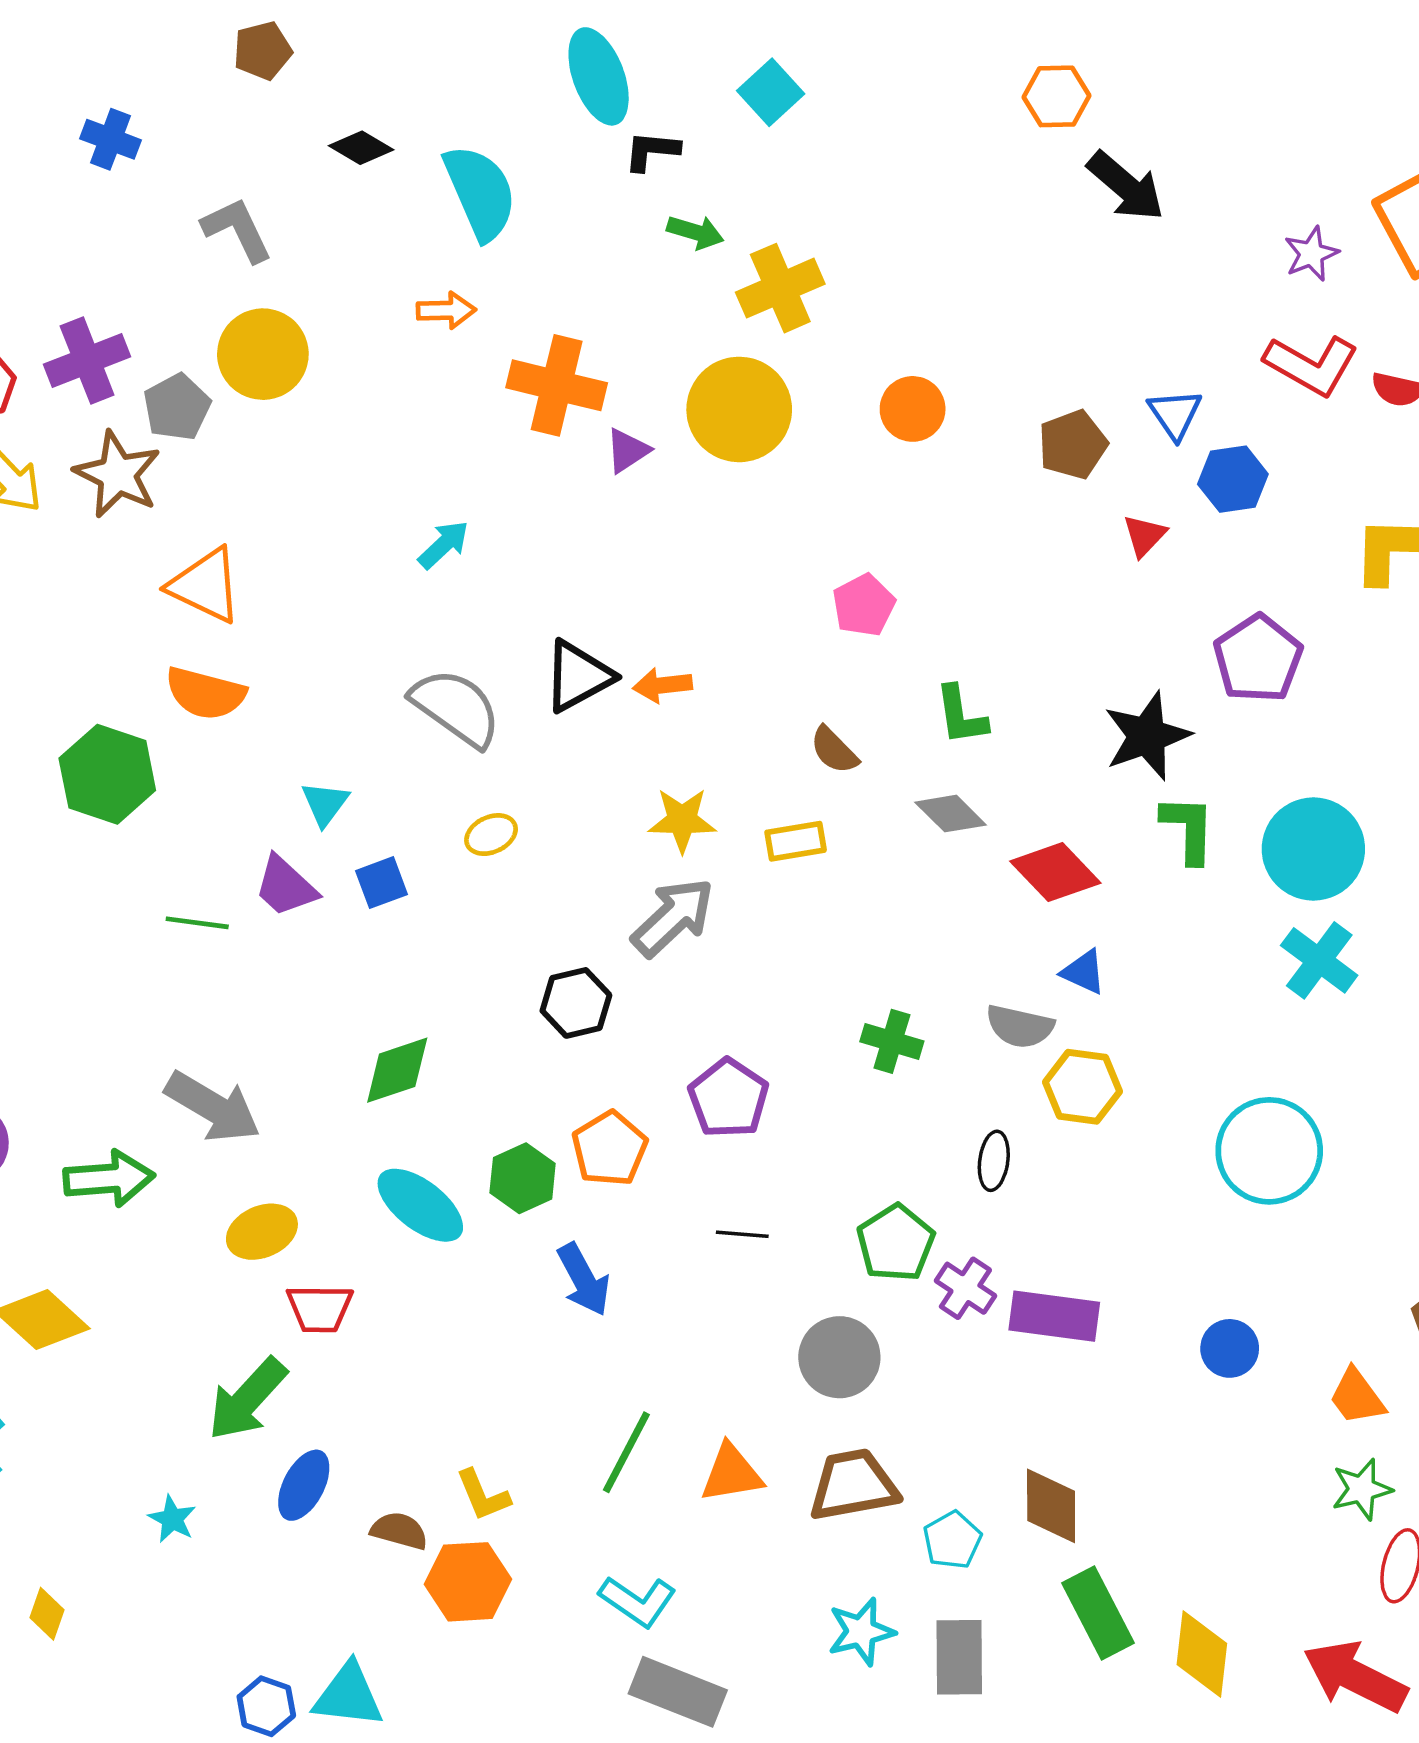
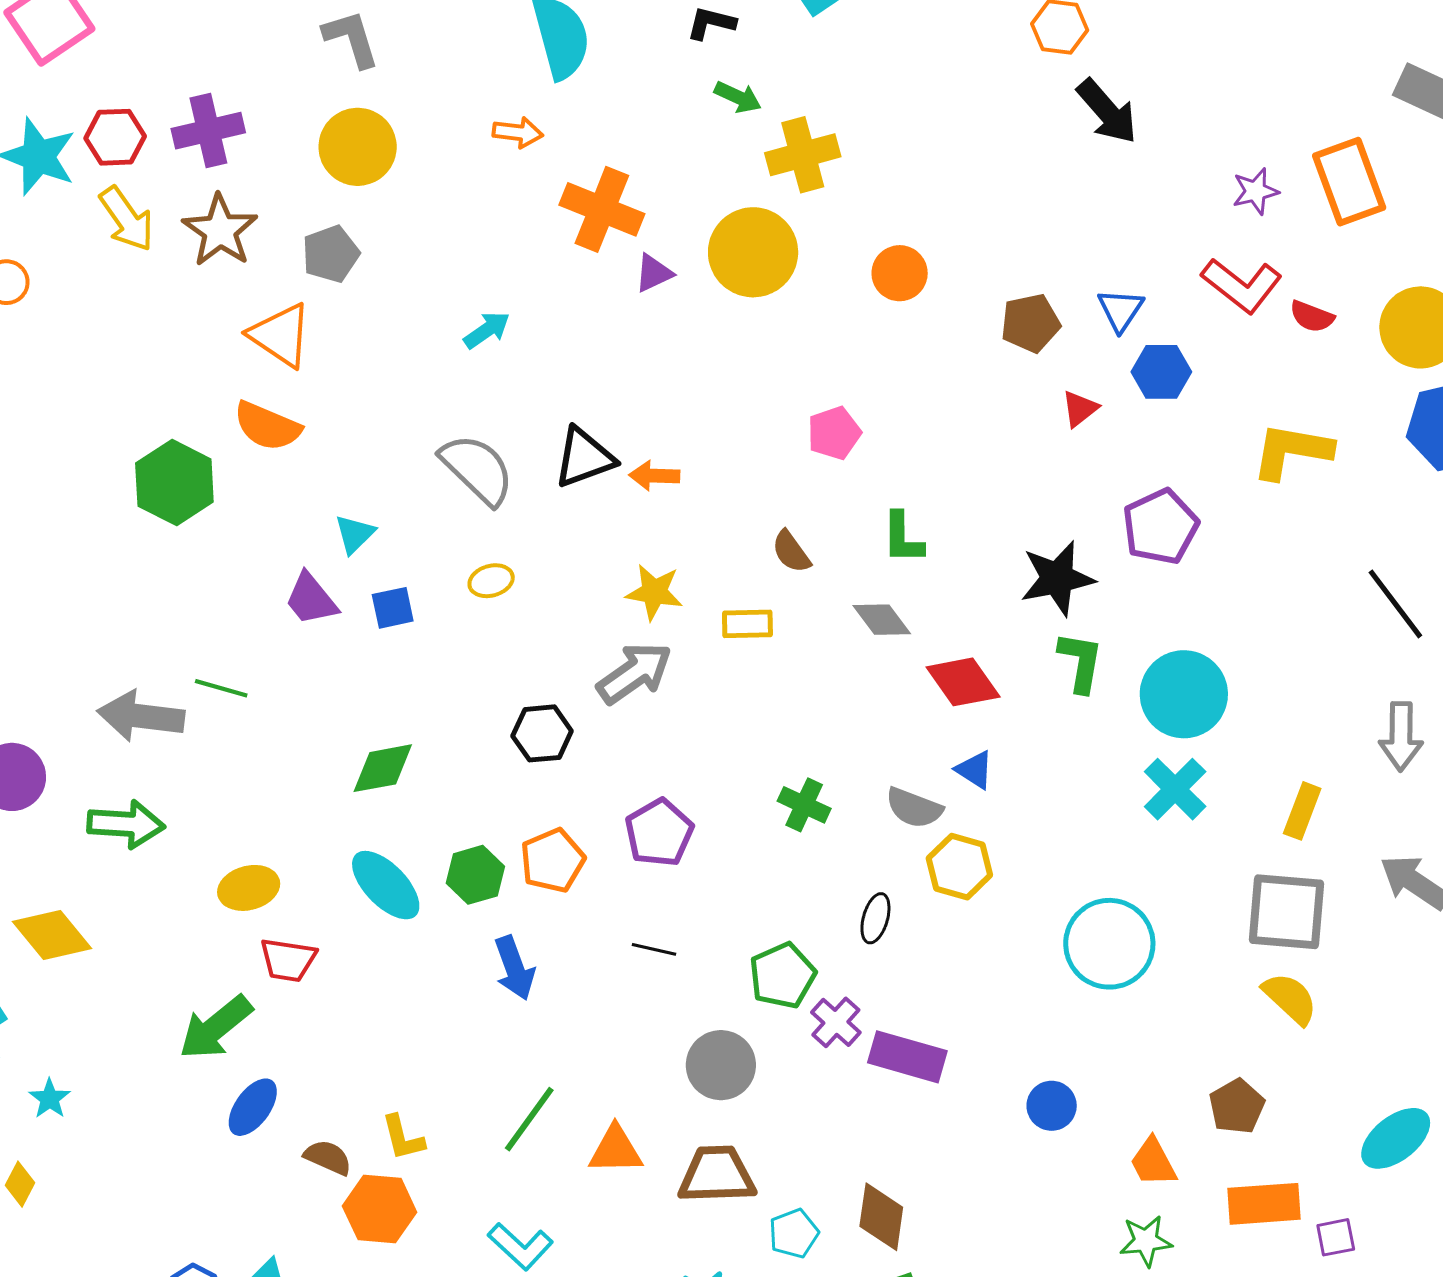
gray pentagon: (177, 407) -> (331, 254), moved
green line: (197, 923) -> (221, 688), moved
gray arrow: (213, 1107) -> (141, 716), moved, turned 148
cyan star: (172, 1519) -> (50, 1099), moved

